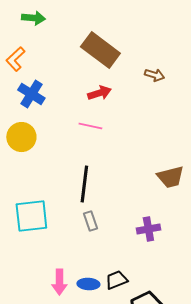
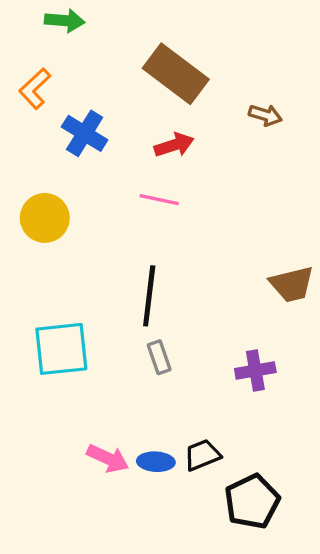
blue cross: (31, 94) -> (85, 133), moved
pink arrow: (59, 282) -> (108, 458), turned -65

